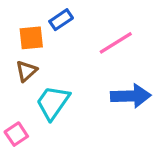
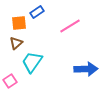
blue arrow: (131, 96) -> (86, 69), moved

